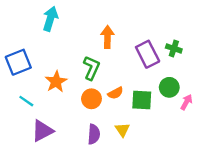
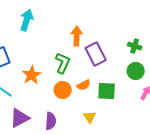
purple rectangle: (148, 54) -> (96, 54), moved
green circle: (169, 87) -> (136, 71), moved
purple semicircle: (94, 134) -> (51, 121), moved

